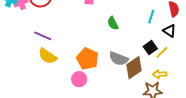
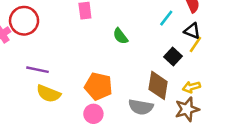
cyan line: (151, 17) -> (166, 18), turned 32
yellow line: (162, 52) -> (195, 44), moved
gray semicircle: (119, 59) -> (141, 107), moved
brown diamond: (134, 68) -> (158, 85), turned -35

